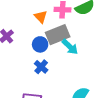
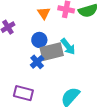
gray rectangle: (58, 35) -> (52, 52), moved

